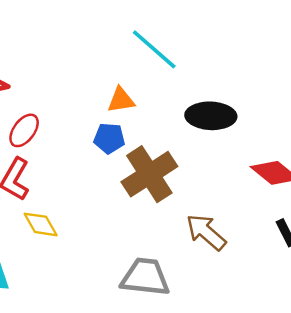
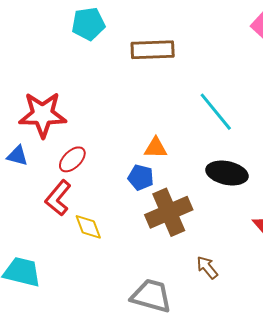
cyan line: (154, 49) -> (216, 112), moved
yellow diamond: (41, 224) -> (88, 227), moved
brown arrow: (206, 232) -> (207, 267), size x0.7

